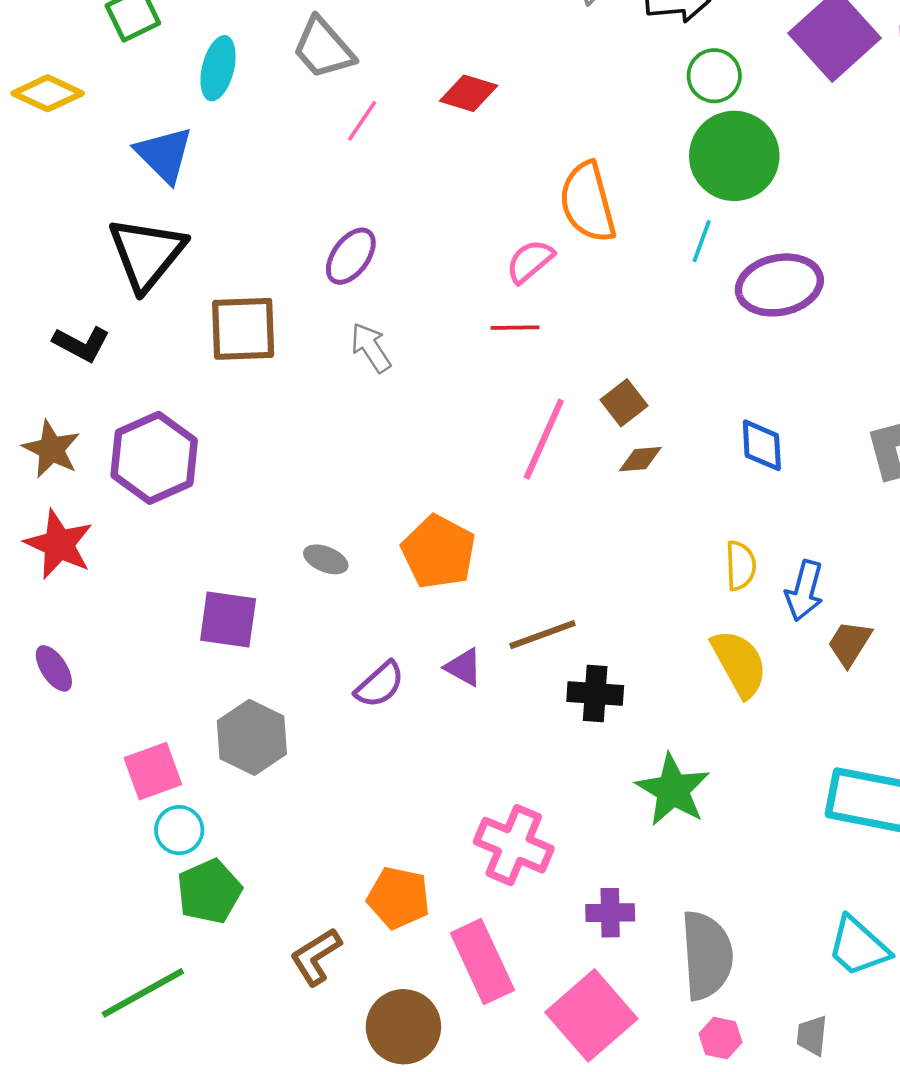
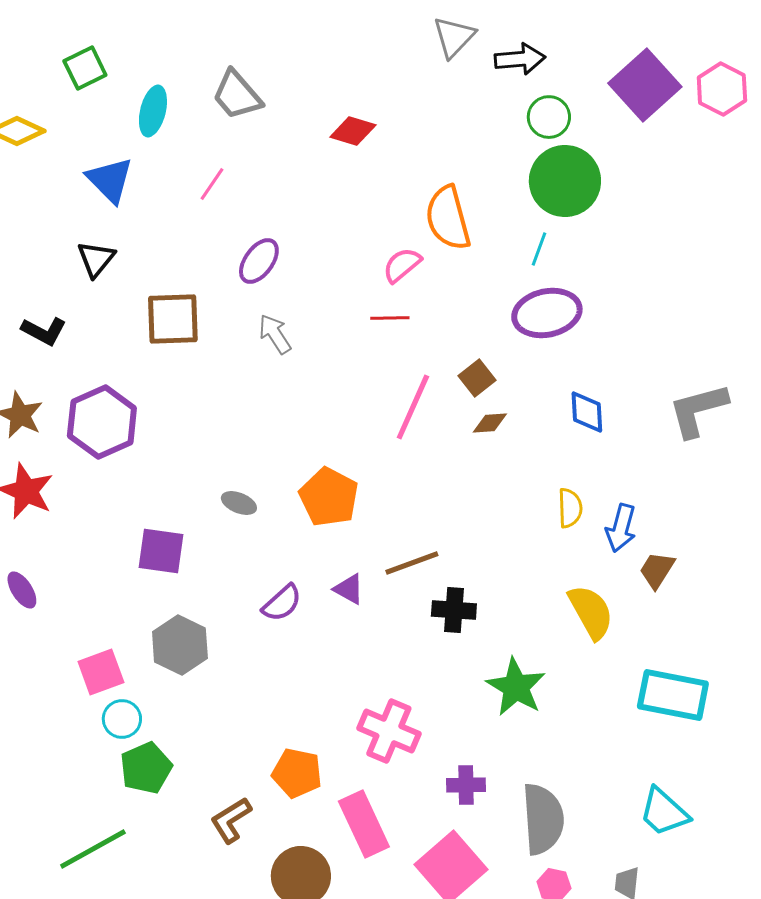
pink line: (362, 121) -> (212, 184), moved
black triangle: (147, 254) -> (96, 259), size x0.6
purple ellipse: (779, 285) -> (547, 313), moved
yellow semicircle: (739, 663) -> (591, 612), moved

